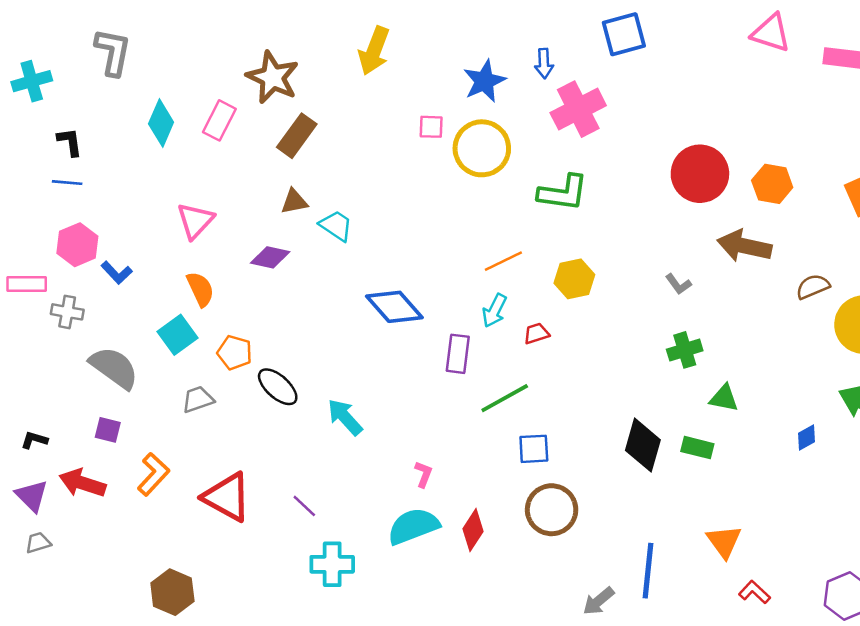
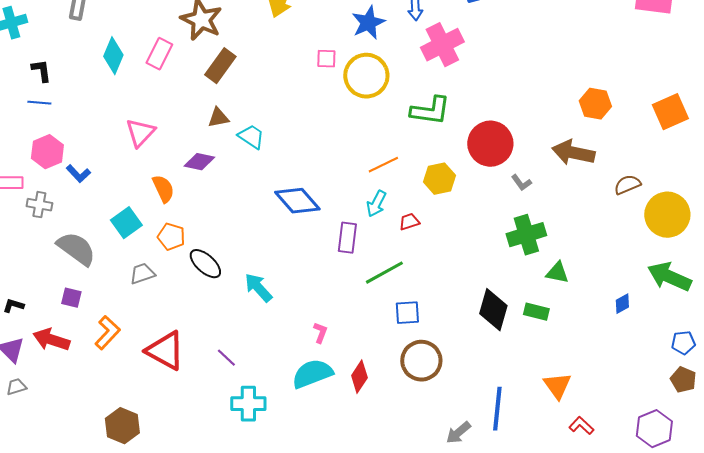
red circle: (700, 174) -> (490, 144), moved
orange semicircle: (200, 289) -> (163, 189), moved
green cross: (685, 350) -> (526, 235), size x1.4

